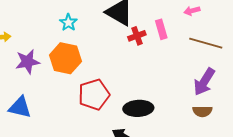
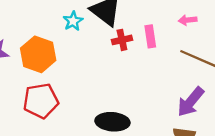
cyan star: (68, 22) -> (73, 21), moved
red pentagon: (94, 95) -> (41, 101), moved

